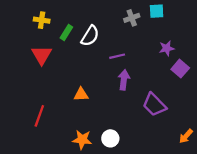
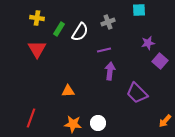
gray cross: (132, 18) -> (108, 22), moved
orange triangle: (81, 94) -> (68, 91), moved
red line: (39, 116) -> (31, 118), moved

